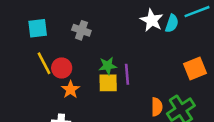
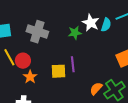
gray cross: (81, 30) -> (37, 32), size x1.5
green star: (108, 66) -> (75, 33), moved
orange semicircle: (157, 107) -> (96, 89), turned -136

